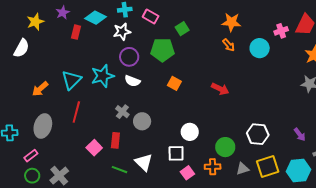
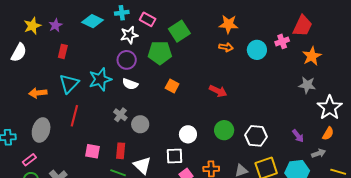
purple star: (63, 13) -> (55, 25), moved
green square: (182, 29) -> (179, 31), size x1.5
pink cross: (281, 31) -> (282, 41), moved
red rectangle: (76, 32) -> (63, 51), moved
white star: (122, 32) -> (129, 35), moved
orange arrow: (229, 45) -> (226, 47), turned -40
orange arrow: (40, 89) -> (38, 93), turned 36
red rectangle: (115, 140) -> (121, 151), moved
green circle: (225, 147) -> (224, 130), moved
pink square: (94, 148) -> (93, 151), turned -35

